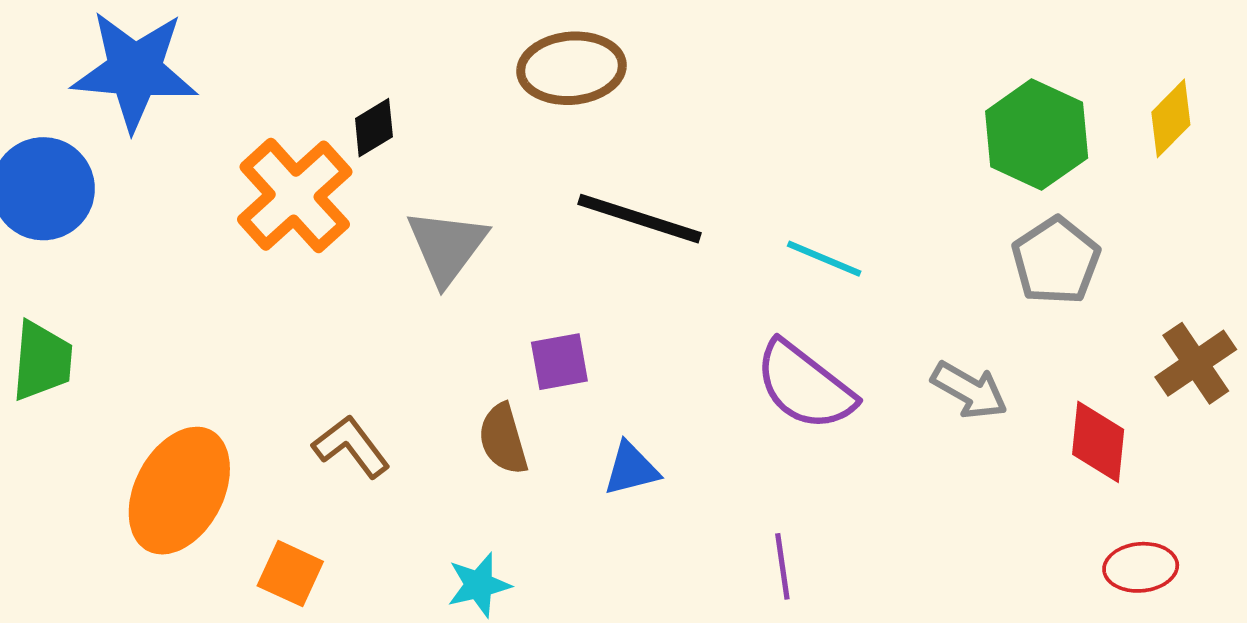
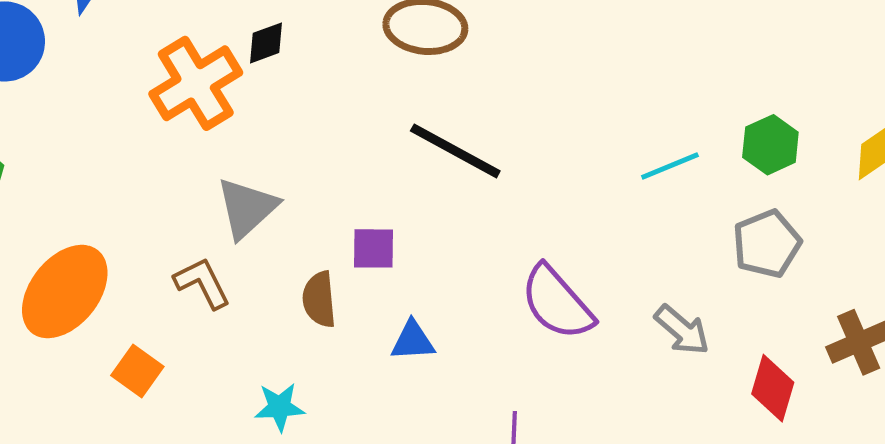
green hexagon: (1037, 135) -> (770, 145), size x0.7
gray triangle: (447, 246) -> (247, 208), moved
cyan line: (824, 259) -> (670, 166), moved, turned -56

